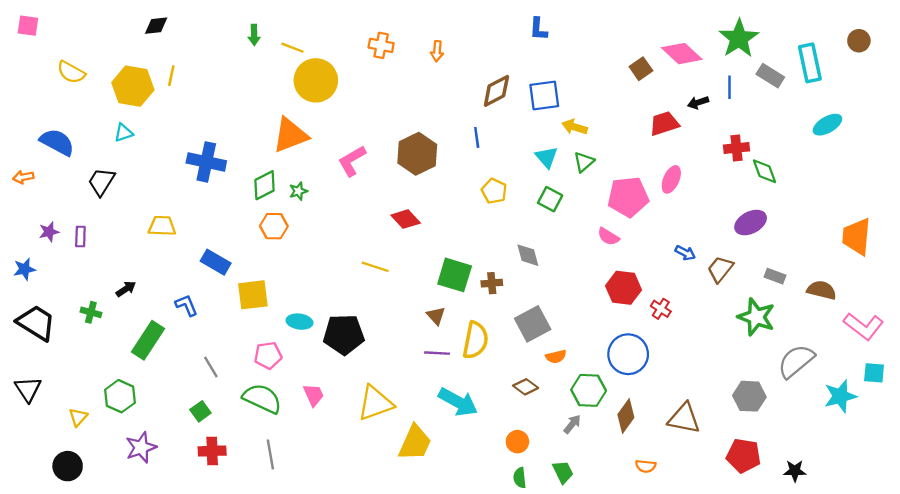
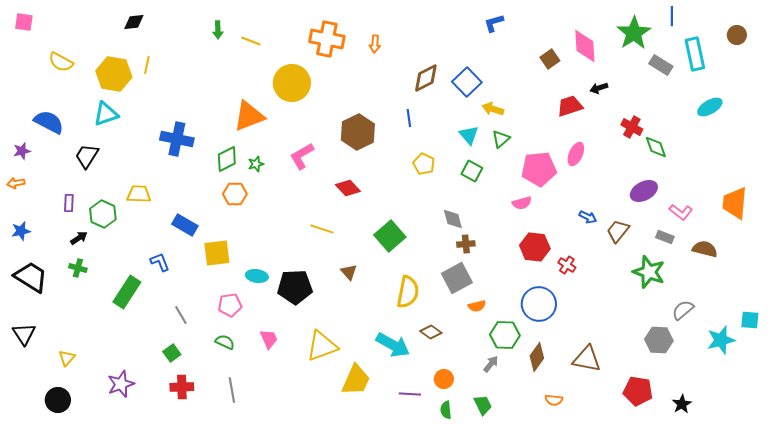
blue L-shape: (538, 29) -> (494, 23), moved, turned 70
orange cross: (381, 45) -> (327, 39), size x1.6
pink diamond: (682, 54) -> (585, 46), turned 44
yellow circle: (316, 80) -> (292, 83), moved
blue line: (730, 87) -> (672, 16), moved
blue square: (544, 95) -> (467, 82), turned -36
cyan triangle: (124, 133) -> (106, 114), size x1.5
red cross: (737, 148) -> (632, 127), turned 35
pink L-shape: (352, 161) -> (302, 156), moved
orange arrow: (23, 177) -> (16, 183), moved
purple star: (49, 232) -> (22, 151), moved
pink semicircle: (608, 237) -> (522, 203), turned -48
green square: (455, 275) -> (390, 236), turned 32
brown cross: (492, 283) -> (466, 244), moved
black arrow: (126, 289) -> (79, 238), moved
brown triangle: (436, 316) -> (349, 272), moved
pink L-shape: (864, 326) -> (681, 212), moved, size x0.7
purple line: (437, 353) -> (410, 394), moved
gray semicircle: (796, 361) -> (683, 310), size x0.7
brown diamond: (526, 387) -> (431, 332), moved
green hexagon: (120, 396) -> (103, 214), moved
gray hexagon: (749, 396) -> (659, 340), moved
green semicircle: (262, 399) -> (225, 342), size x0.6
black star: (795, 471) -> (682, 404), turned -30

